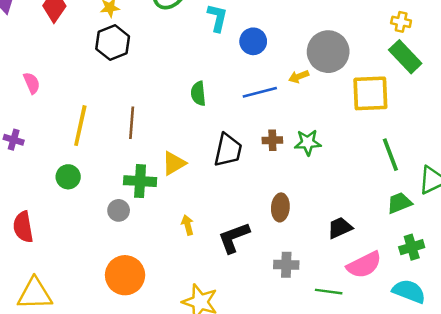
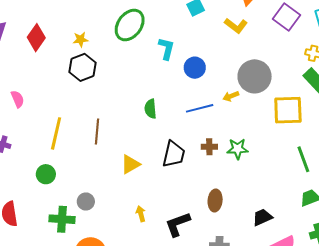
green cross: (140, 181) -> (62, 219), moved

